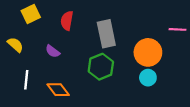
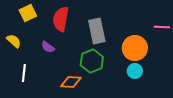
red semicircle: (67, 21) -> (61, 19), size x1.4
orange diamond: (58, 90) -> (71, 82), moved, turned -50

